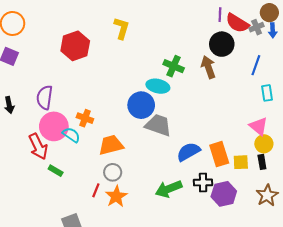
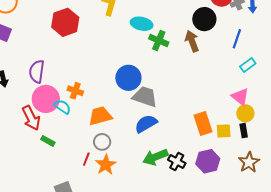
cyan ellipse: (158, 86) -> (142, 24), moved
cyan rectangle: (267, 93) -> (248, 65), turned 63
blue semicircle: (188, 152) -> (146, 124), moved
black cross: (203, 182) -> (177, 162), moved, turned 30

